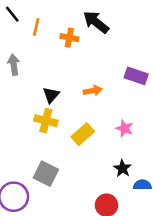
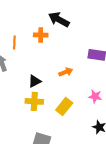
orange line: (36, 27) -> (14, 42), moved
black triangle: (51, 95) -> (35, 81), turned 32

